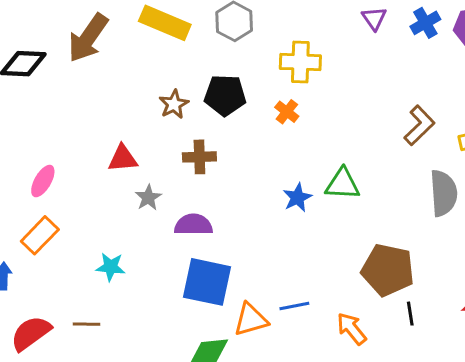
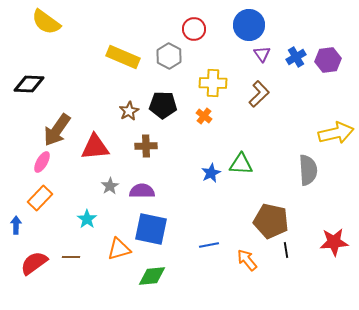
brown arrow: (88, 38) -> (57, 130), moved
brown L-shape: (419, 125) -> (259, 94), moved
red triangle: (123, 158) -> (95, 147), size x1.4
gray star: (148, 198) -> (110, 186), moved
cyan star: (111, 267) -> (87, 219), turned 30
orange triangle: (251, 320) -> (119, 249), moved

